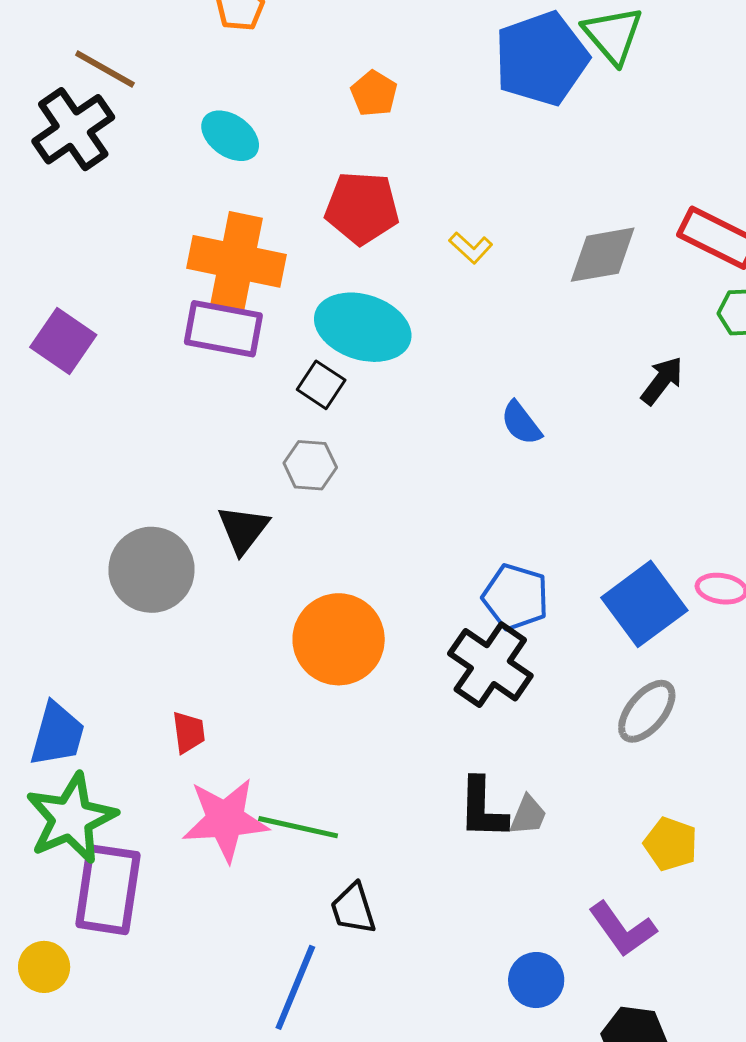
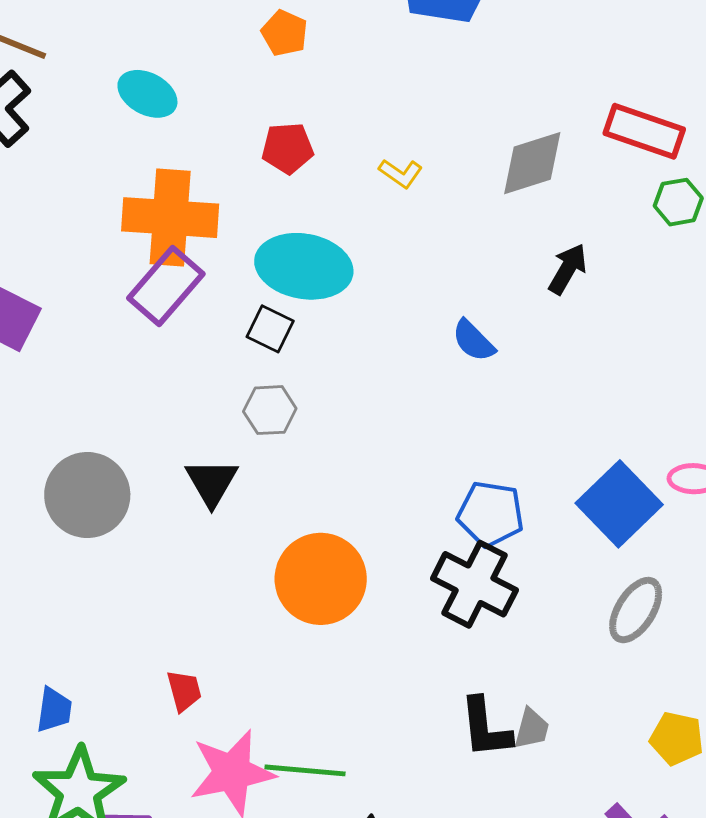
red pentagon: (362, 208) -> (288, 148), size x0.7
purple rectangle: (223, 329) -> (166, 286), turned -52
black arrow: (662, 381) -> (568, 269), moved
gray circle: (151, 570) -> (87, 495), moved
blue trapezoid: (57, 734) -> (54, 710), size x0.7

